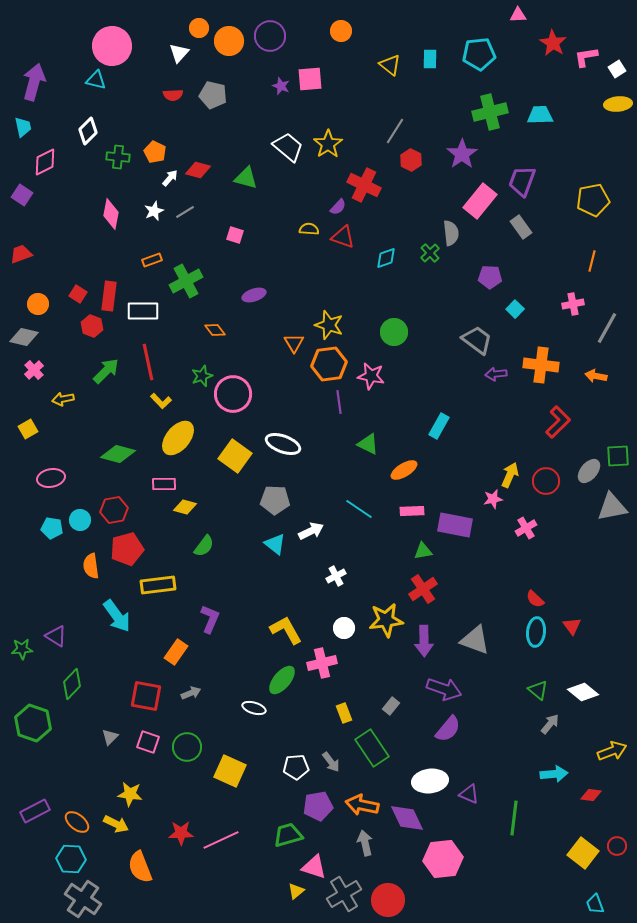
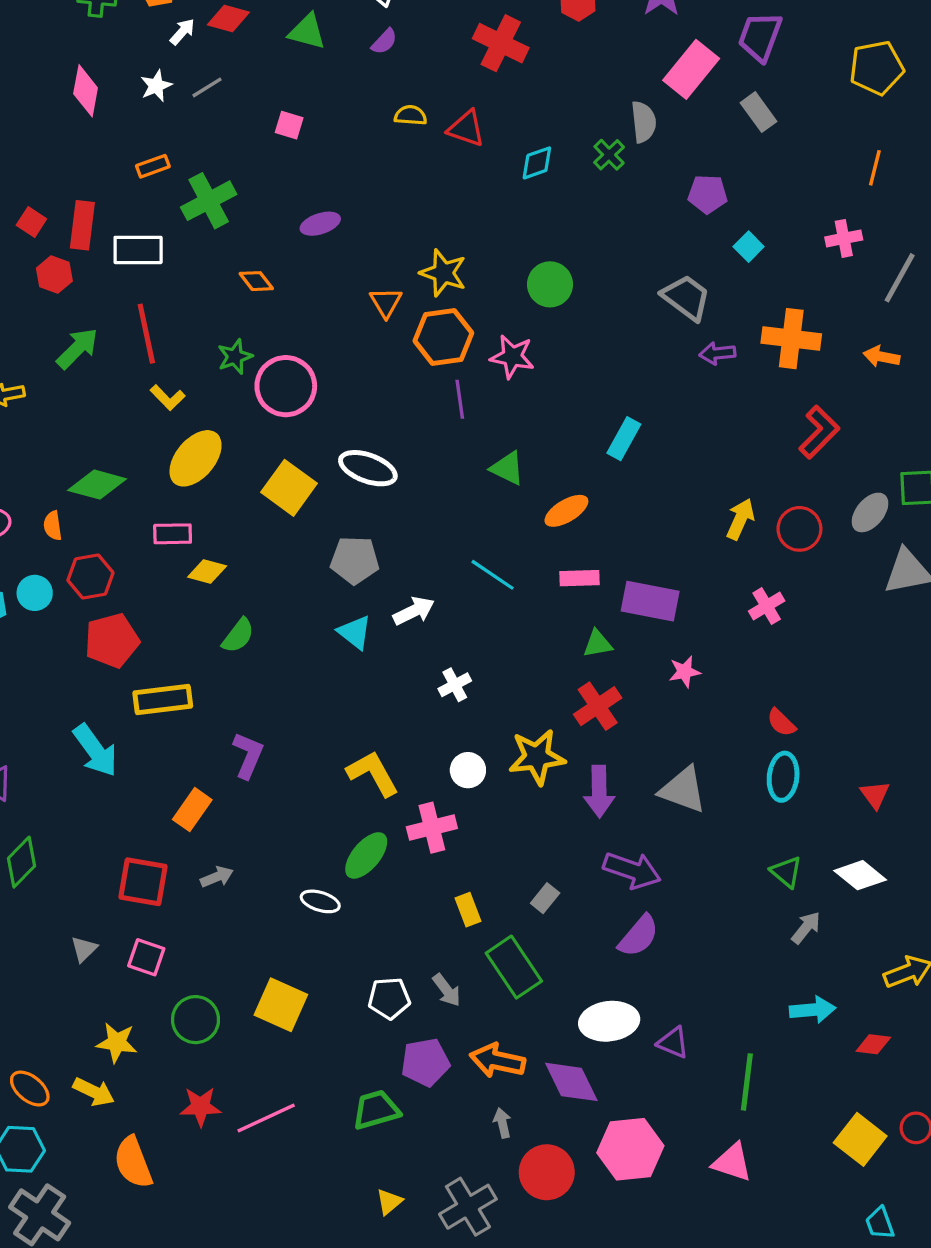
purple semicircle: (338, 207) -> (384, 41), moved
pink star: (493, 499) -> (685, 672), moved
orange semicircle: (91, 566) -> (53, 526), moved, size x0.7
red triangle: (572, 626) -> (875, 795), moved
green circle: (187, 747) -> (196, 1020), moved
gray arrow: (365, 843) -> (502, 1123), size x0.7
pink triangle: (314, 867) -> (732, 1162), moved
red circle: (388, 900) -> (547, 1172), moved

